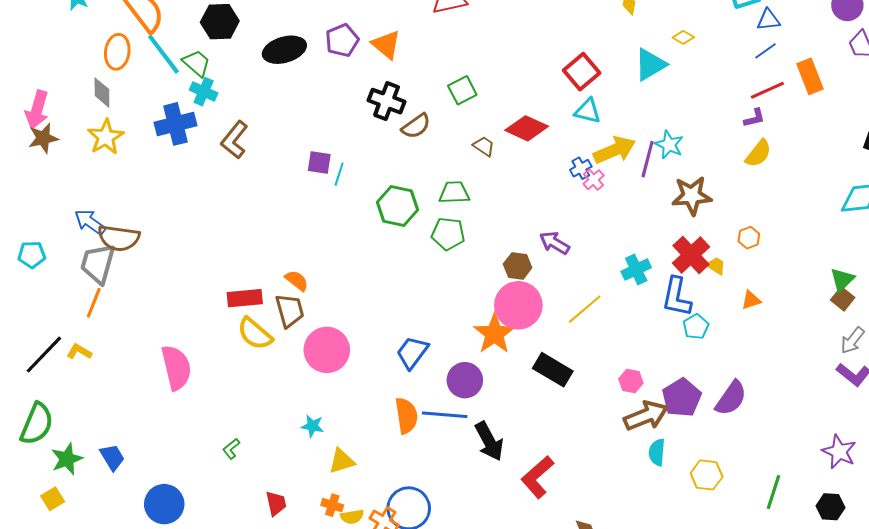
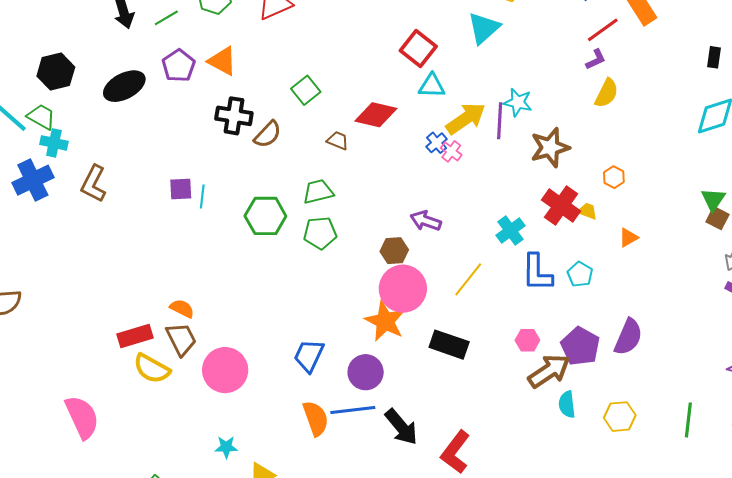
blue L-shape: (677, 297) -> (537, 273), moved

